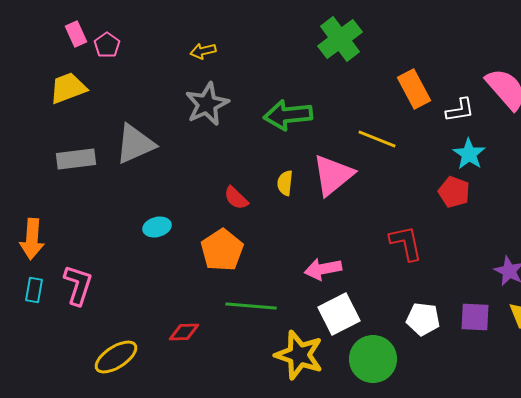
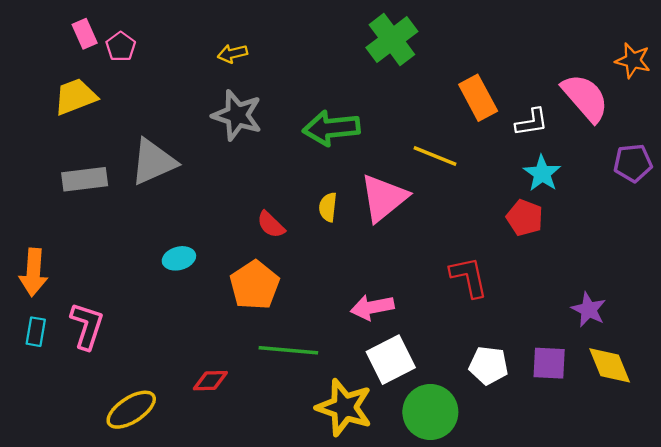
gray star: (207, 104) -> (237, 115), turned -30

